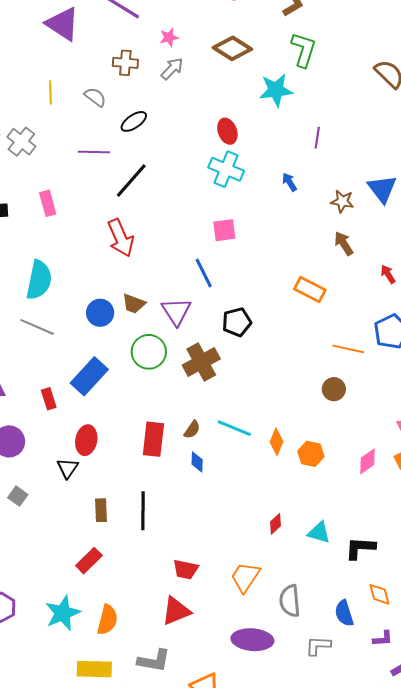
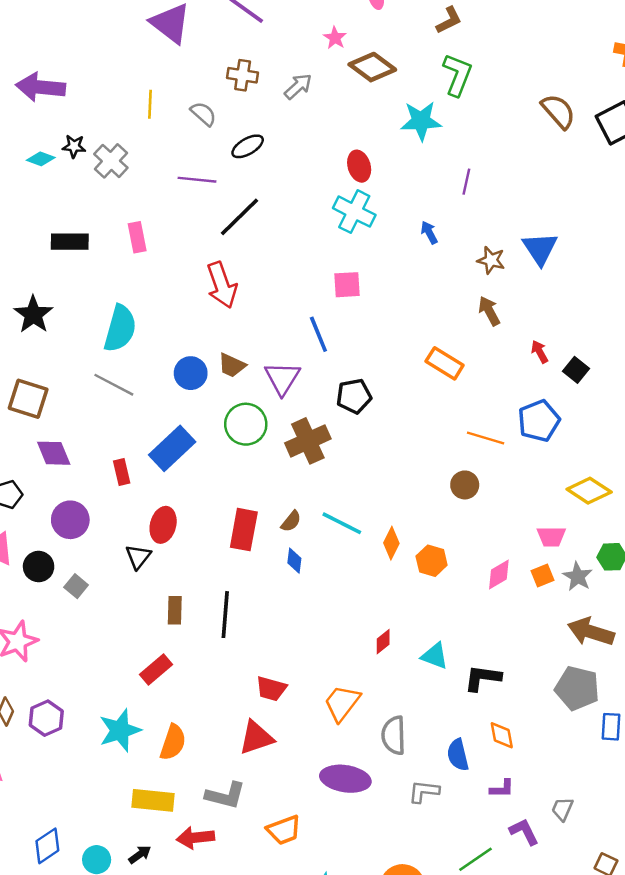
pink star: (169, 37) -> (335, 38), moved, turned -30

